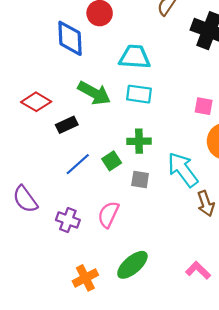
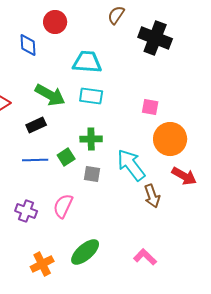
blue diamond: (70, 38) -> (28, 45), size x0.7
black rectangle: (67, 125) -> (36, 125), moved
blue line: (78, 164) -> (35, 160), turned 40

